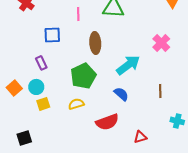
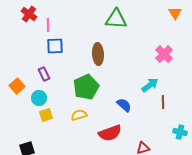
pink line: (78, 14) -> (48, 25), moved
cyan arrow: (128, 65) -> (150, 85), moved, size x0.7
orange square: (14, 88) -> (17, 86), moved

